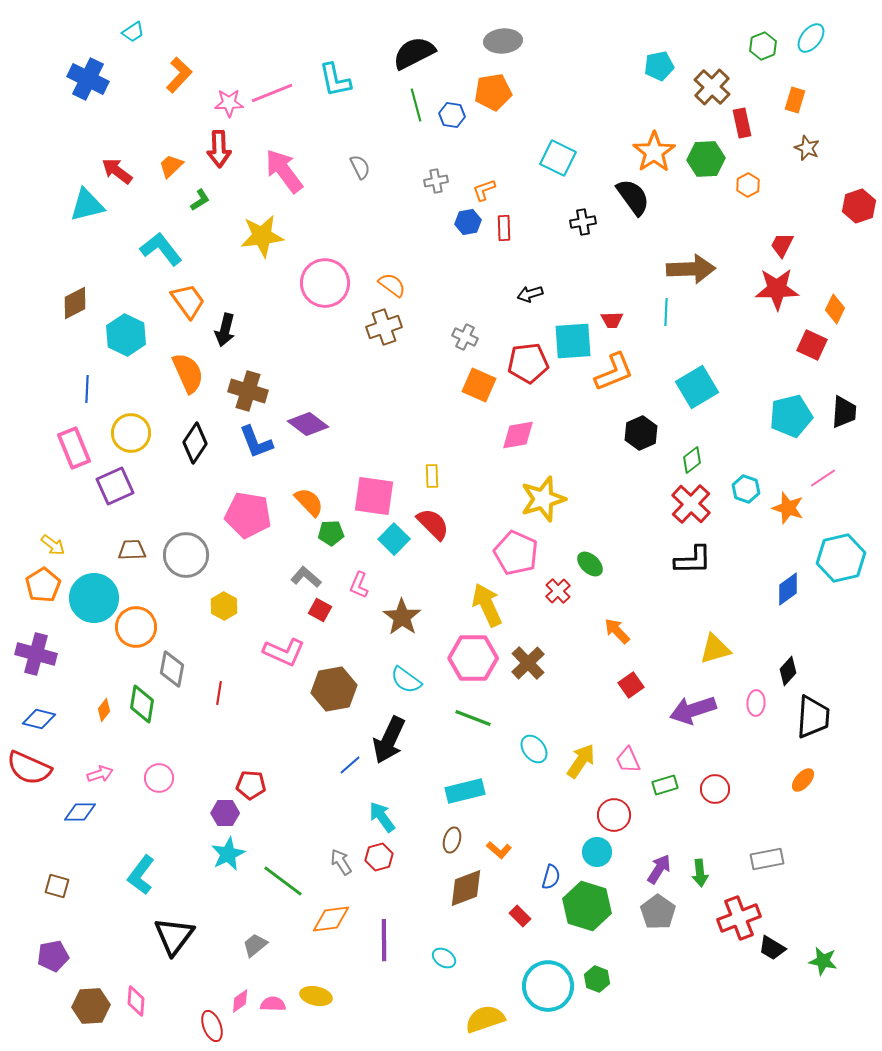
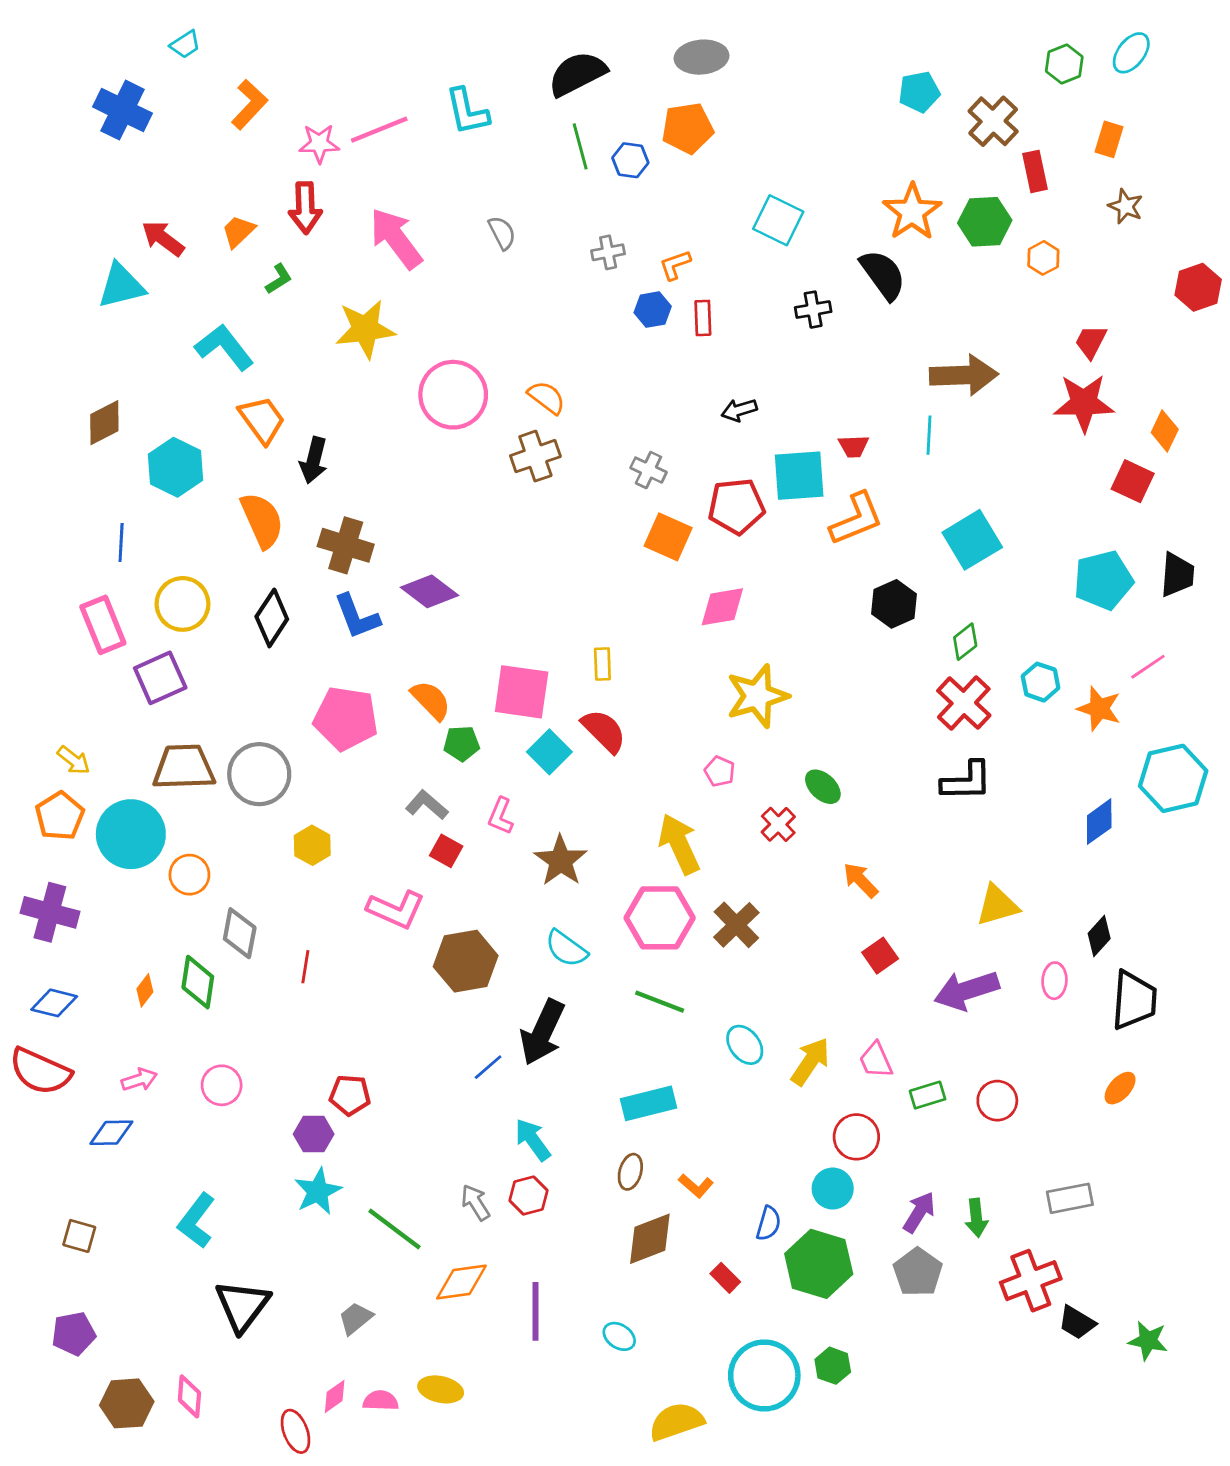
brown trapezoid: (132, 550) -> (184, 767), size x1.6
pink pentagon: (516, 553) -> (720, 771), size x0.5
orange circle: (136, 627) -> (189, 875), size x0.7

